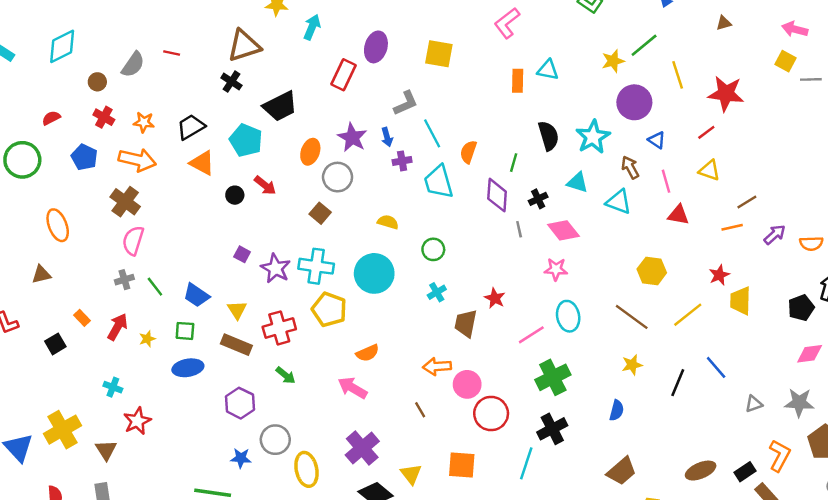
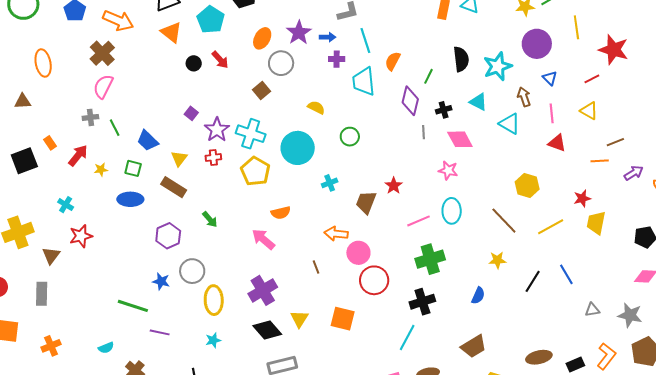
blue arrow: (387, 137) -> (328, 37), turned -84
cyan cross: (437, 292) -> (330, 183), moved
red cross: (279, 328) -> (213, 158), moved, size x0.6
black square: (55, 344) -> (24, 161), size x1.5
cyan line: (526, 463) -> (407, 337), moved

